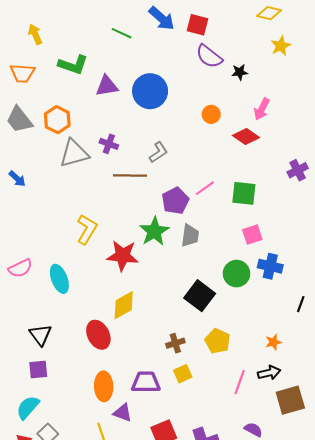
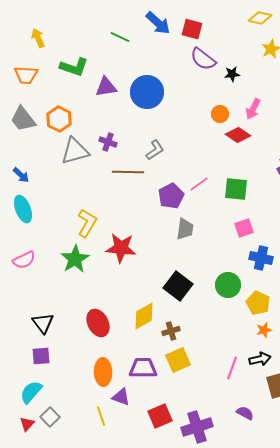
orange circle: (211, 114) -> (220, 114), moved
green star: (154, 231) -> (75, 259), moved
green circle: (236, 274) -> (228, 285), moved
cyan ellipse: (59, 279) -> (23, 209), moved
black square: (200, 296) -> (178, 286), moved
yellow diamond: (124, 305) -> (144, 316), moved
yellow pentagon: (218, 341) -> (258, 303), moved
yellow square: (183, 374) -> (178, 360), size x1.4

